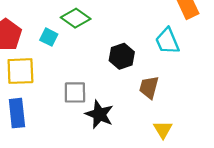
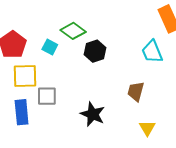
black hexagon: (122, 56) -> (95, 51), moved
gray square: (75, 92) -> (47, 96), moved

